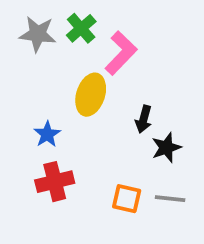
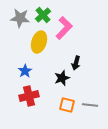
yellow ellipse: (91, 95) -> (39, 42), moved
black star: (166, 148) -> (62, 78), moved

